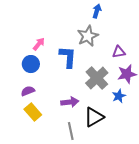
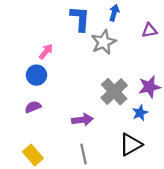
purple triangle: (119, 52) -> (149, 30), moved
blue L-shape: (68, 57) -> (80, 19), moved
yellow rectangle: (33, 112) -> (33, 155), moved
black triangle: (94, 117) -> (131, 145), moved

